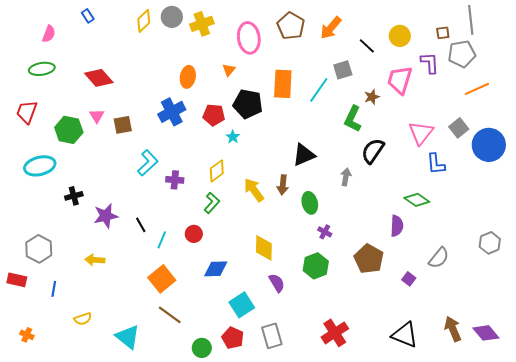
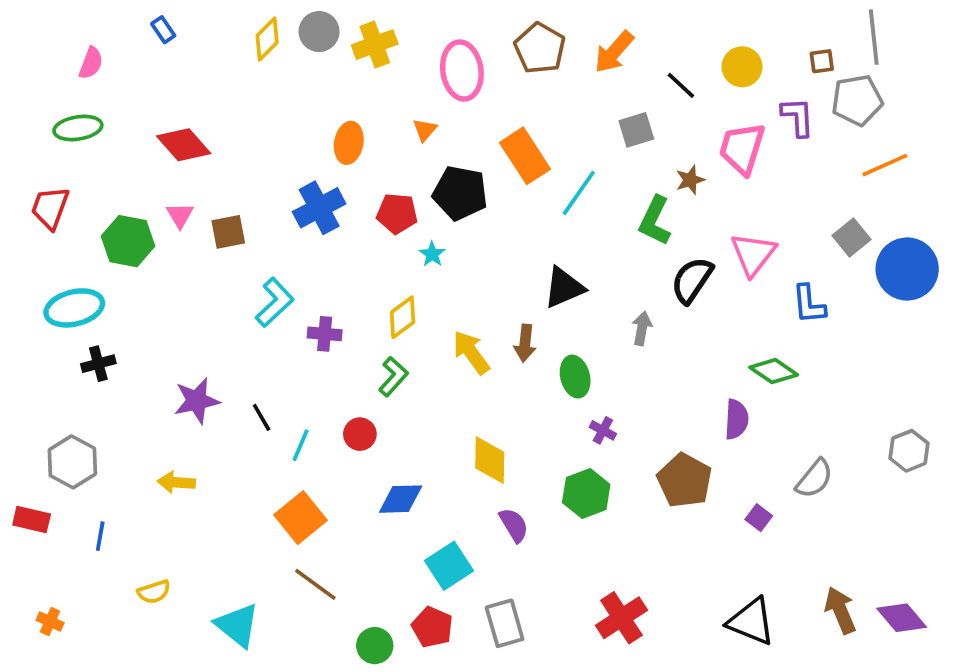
orange rectangle: (283, 84) -> (525, 156), turned -36
cyan line: (319, 90) -> (579, 193), moved
pink triangle: (421, 133) -> (753, 254), moved
black cross: (74, 196) -> (98, 364), moved

